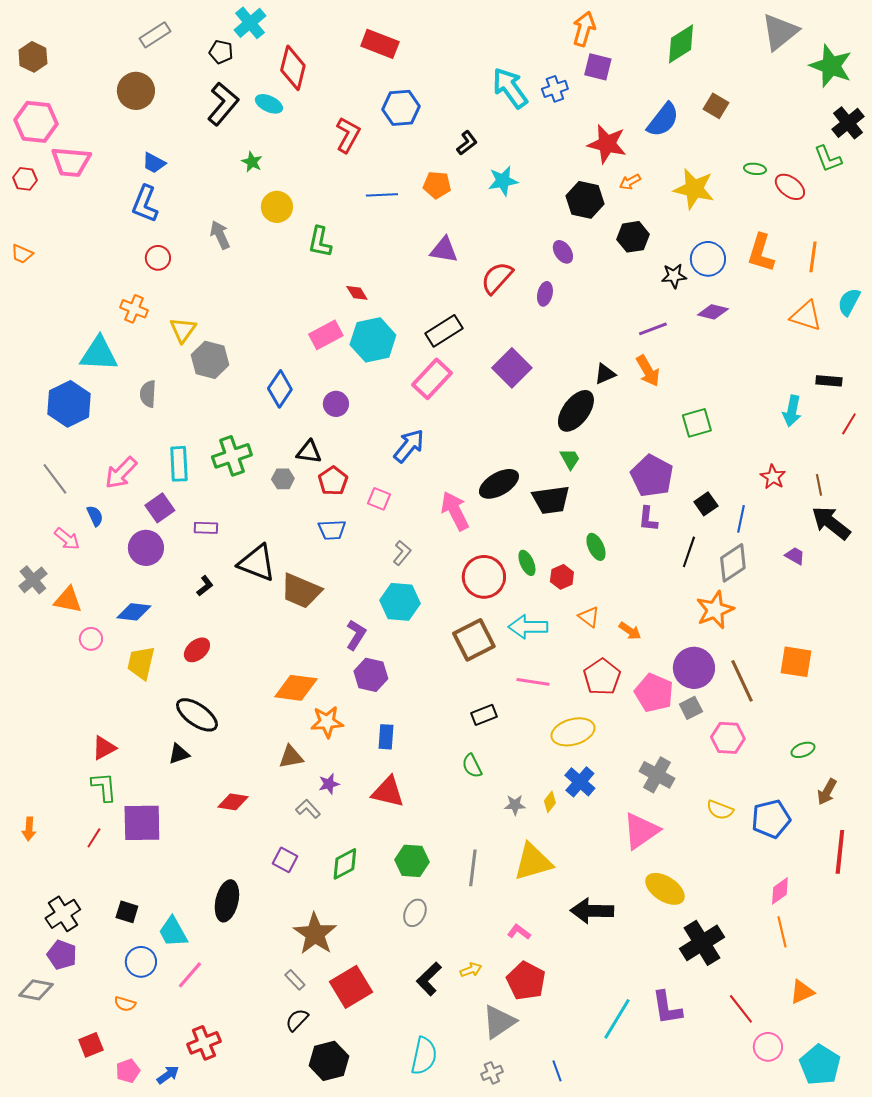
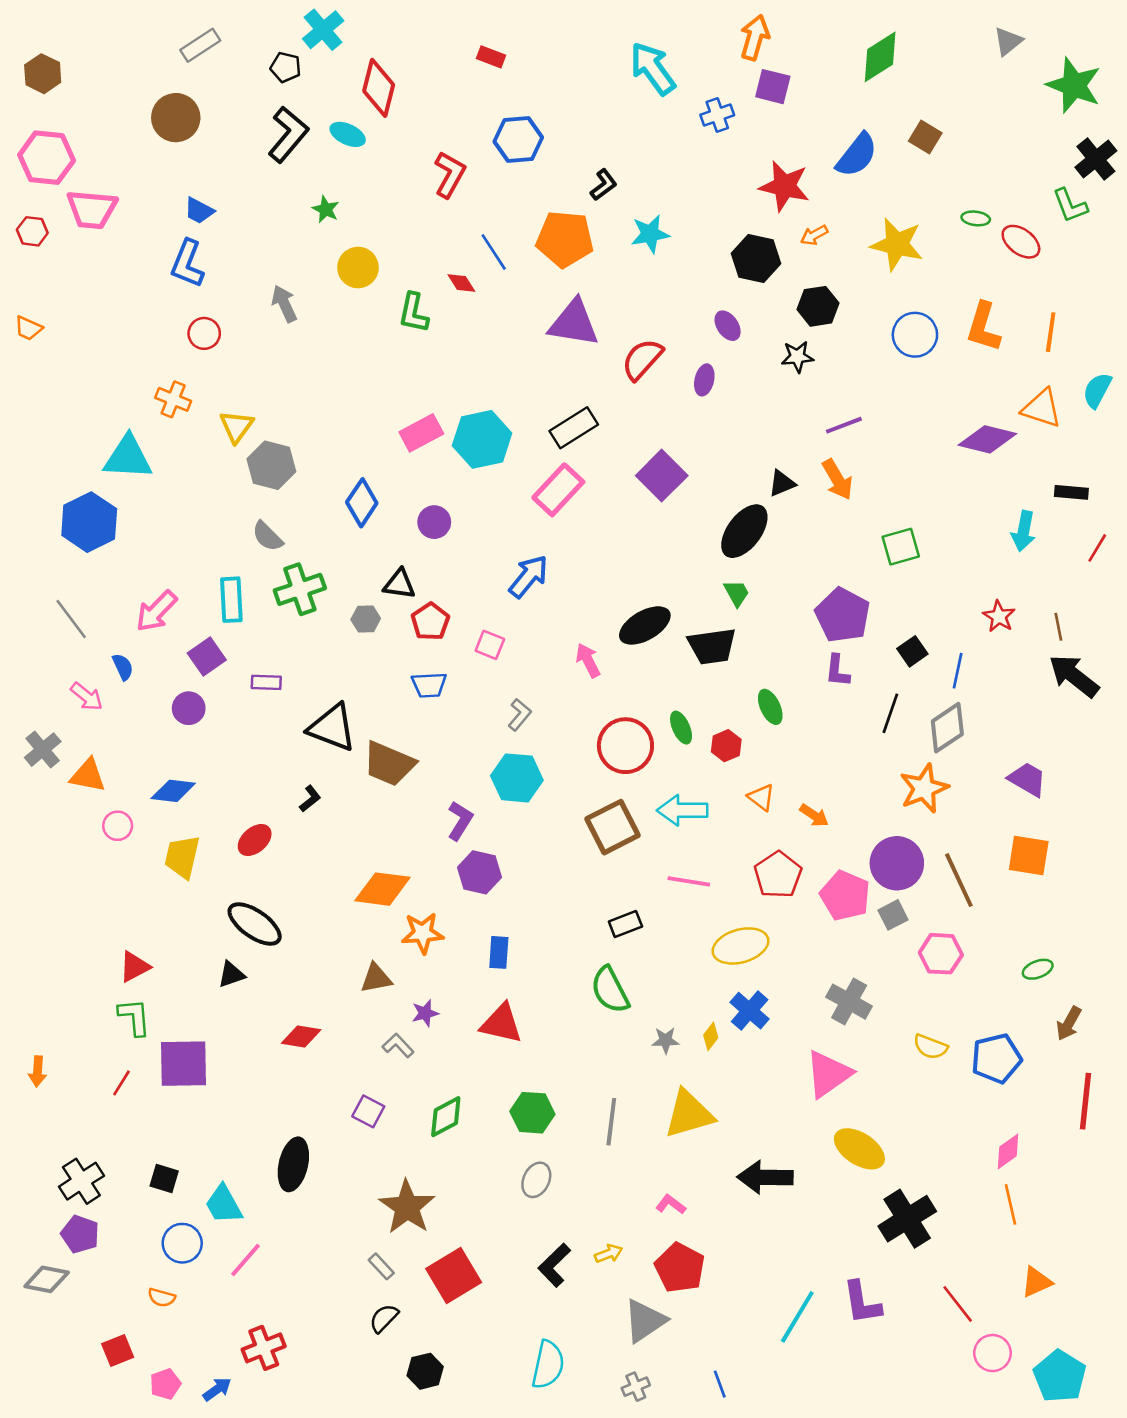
gray triangle: (780, 32) -> (1008, 41), size x0.6
red rectangle: (380, 44) -> (491, 57), size x0.6
cyan arrow: (510, 88) -> (653, 68), moved
orange pentagon: (437, 185) -> (565, 239), size x1.6
blue line: (382, 195) -> (494, 252), turned 60
purple triangle: (444, 250) -> (574, 323), size x1.4
black star: (674, 276) -> (797, 357), moved
red diamond: (357, 293) -> (461, 283), moved
purple diamond: (713, 312) -> (987, 439), moved, size x1.4
gray semicircle: (148, 394) -> (268, 536), moved, turned -48
pink arrow: (455, 511) -> (588, 660), size x0.7
purple circle: (146, 548) -> (189, 708), size x0.7
purple trapezoid: (795, 556) -> (1027, 779), moved, size x1.5
black L-shape: (205, 586) -> (310, 799), moved
green semicircle: (472, 766) -> (610, 990), size x1.5
black hexagon: (329, 1061) -> (425, 1371), size x0.7

